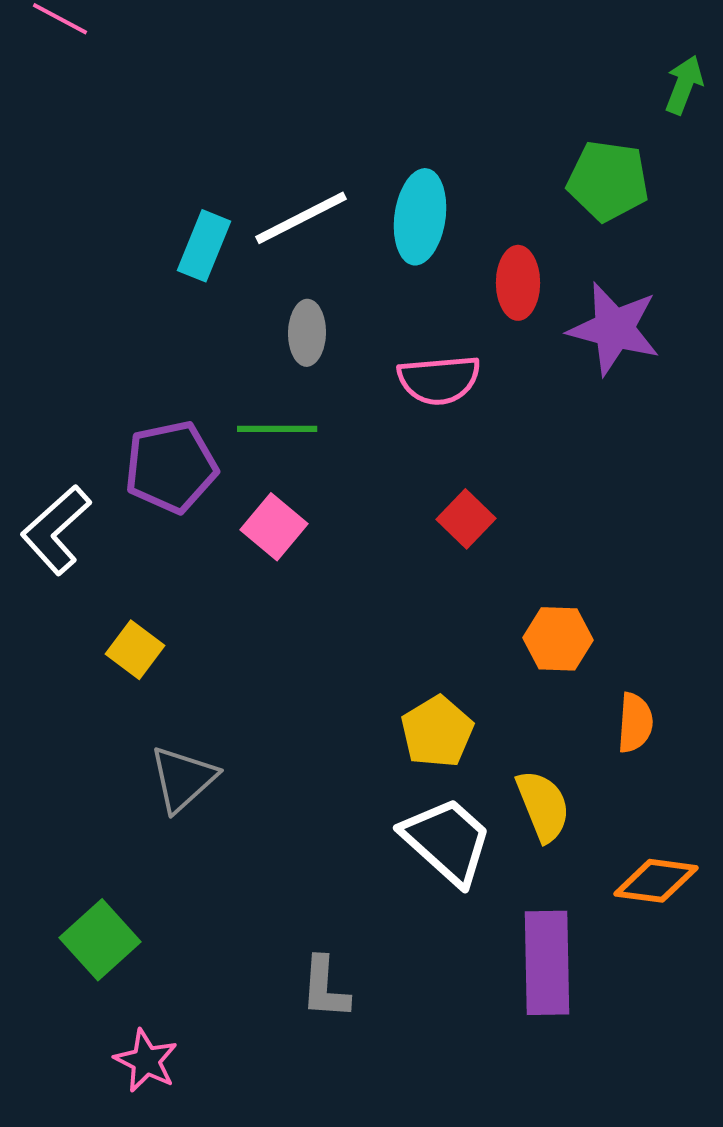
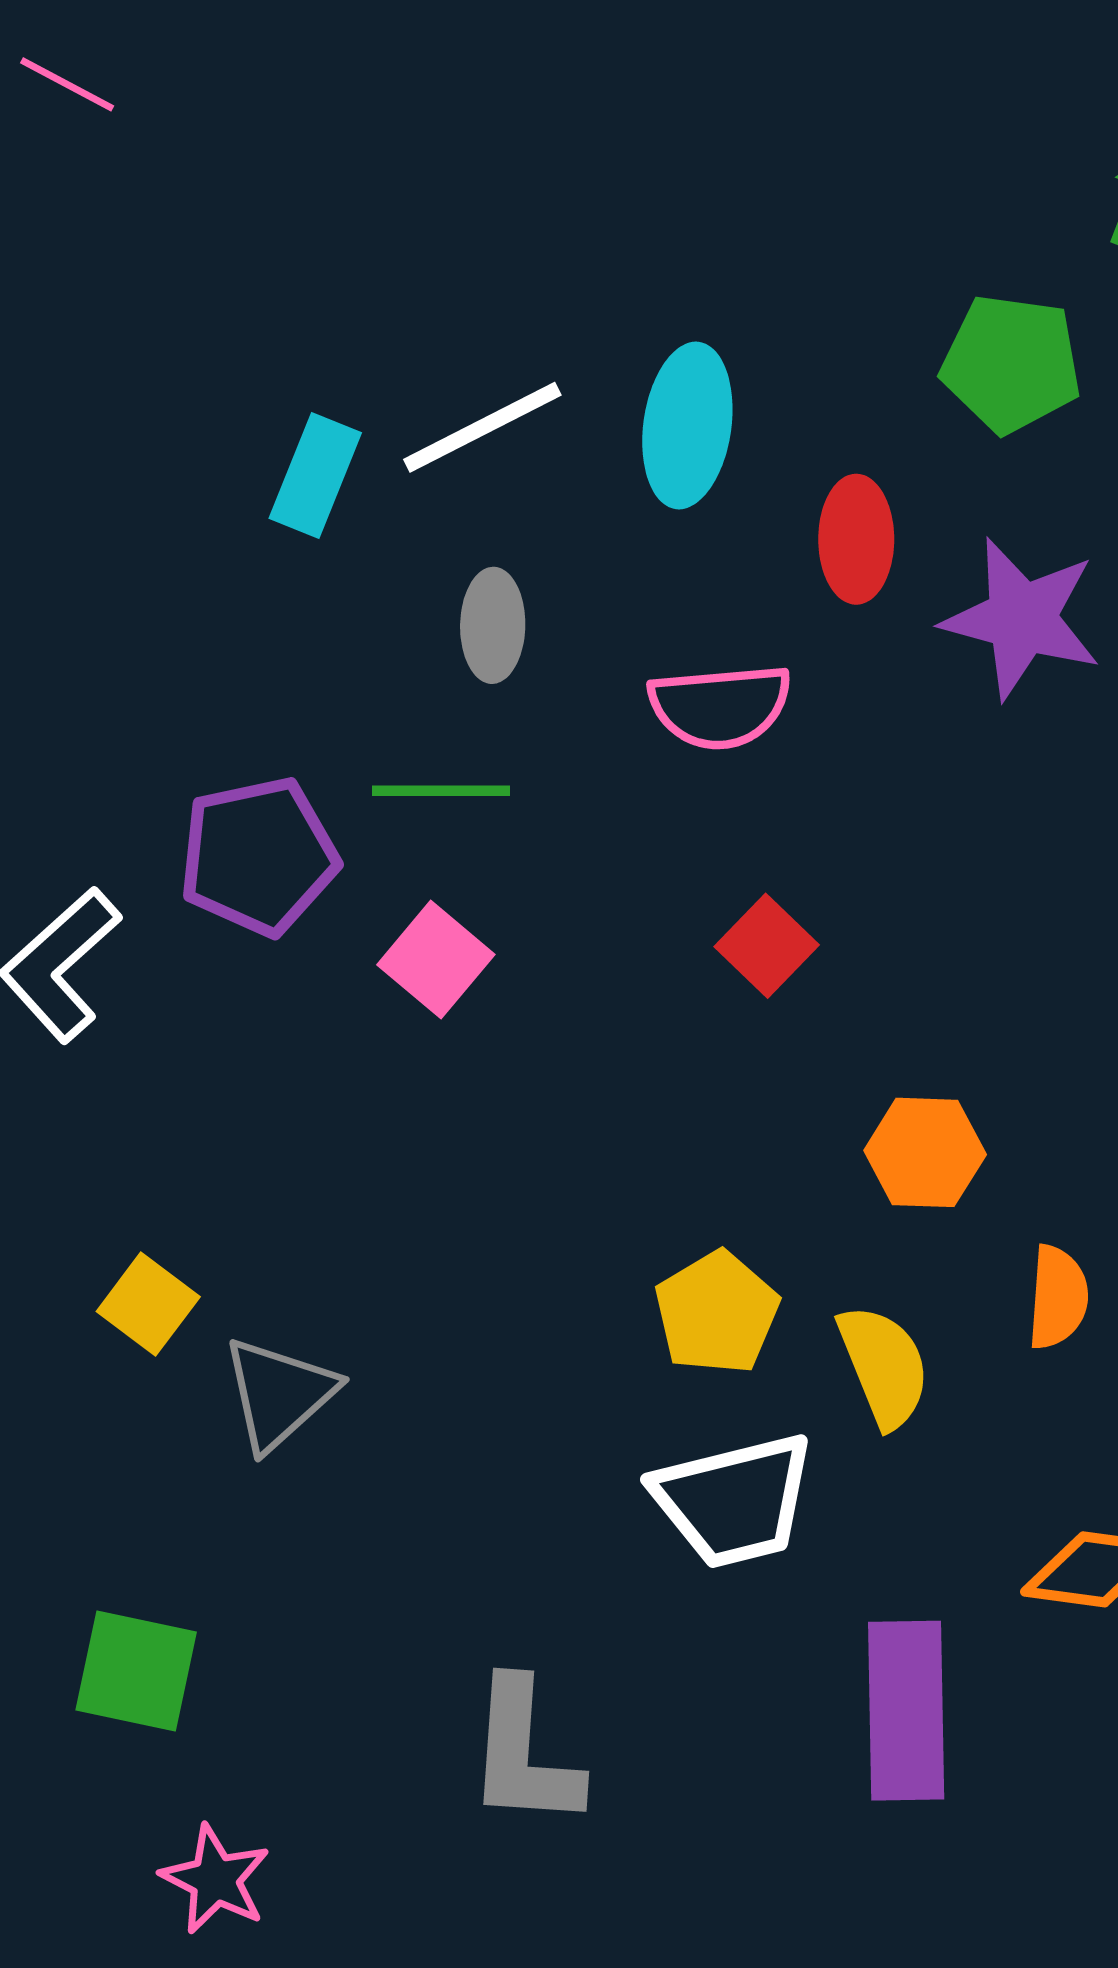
yellow square: (135, 650) -> (148, 1304), moved
yellow semicircle: (543, 806) -> (884, 1366), moved
white trapezoid: (447, 841) -> (734, 1500), turned 124
green square: (100, 940) -> (136, 1671), turned -36
gray L-shape: (325, 988) -> (524, 1754), size x1.4

